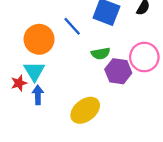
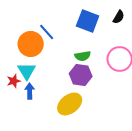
blue line: (72, 26) -> (47, 32), moved
purple hexagon: (118, 71) -> (81, 75), moved

